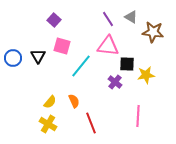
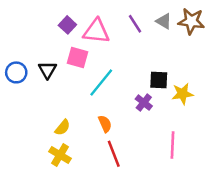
brown star: (153, 32) -> (191, 21), moved
pink triangle: (108, 46) -> (96, 31), moved
orange semicircle: (74, 101) -> (105, 124), moved

